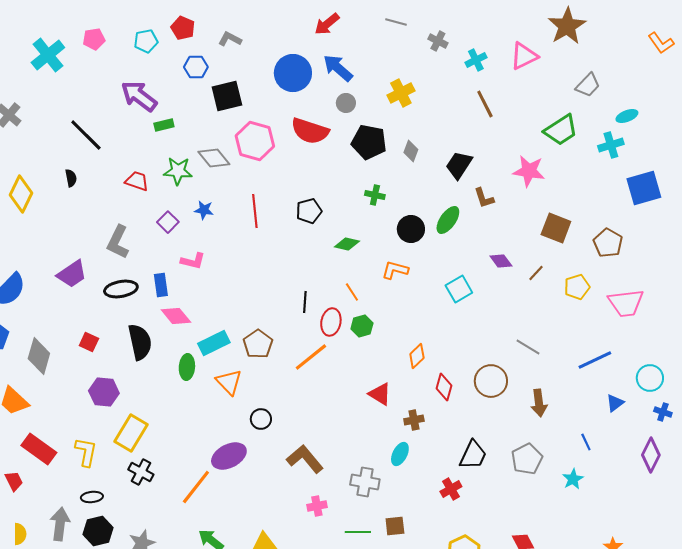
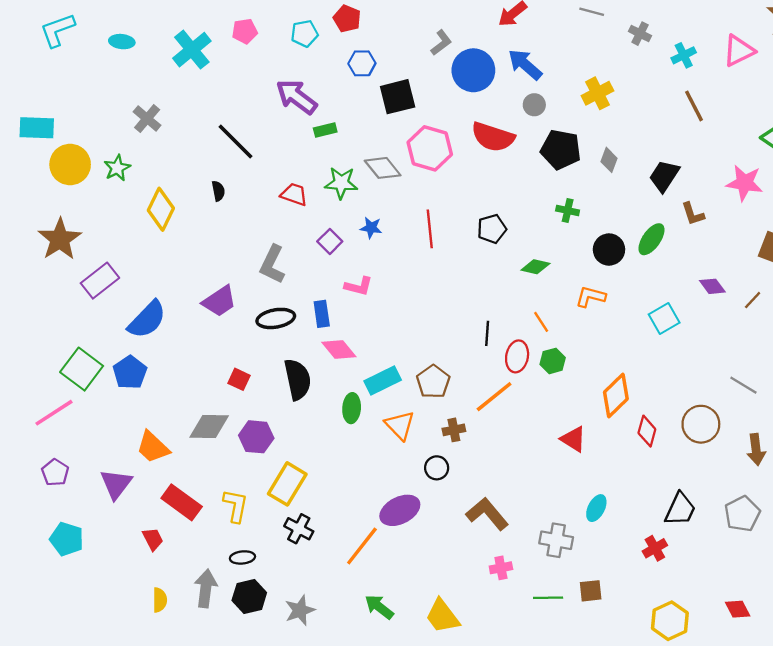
gray L-shape: (230, 39) -> (441, 43), moved, turned 115
gray diamond: (39, 356) -> (209, 426), moved, turned 75
orange diamond: (417, 356) -> (616, 395), size x1.5
brown cross: (414, 420) -> (454, 430), moved

